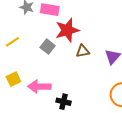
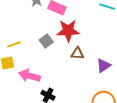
yellow line: (12, 42) -> (14, 44), moved

